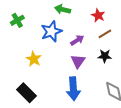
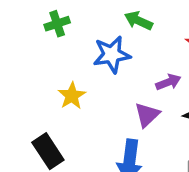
purple arrow: (77, 40) -> (168, 82), moved

